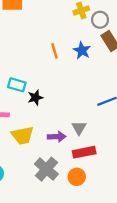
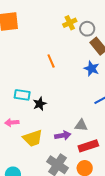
blue star: (82, 50) -> (92, 69), moved
gray triangle: (79, 128) -> (81, 125), turned -48

